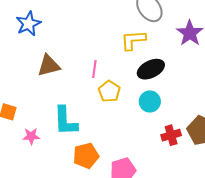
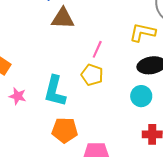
brown triangle: (49, 66) -> (63, 18), moved
yellow pentagon: (109, 91) -> (92, 75), moved, turned -30

